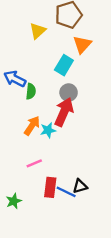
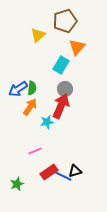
blue arrow: (15, 79) -> (18, 89), moved, turned -60
orange arrow: (32, 126) -> (30, 107), moved
red rectangle: (50, 187) -> (49, 172), turned 48

